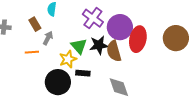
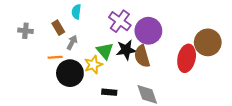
red ellipse: (138, 39) -> (187, 58), moved
black rectangle: (83, 73) -> (109, 92), moved
black circle: (58, 82) -> (70, 73), moved

